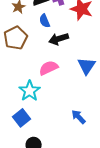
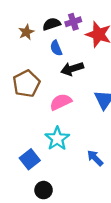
brown pentagon: (16, 38) -> (26, 84), moved
cyan star: (30, 91) -> (57, 139), moved

